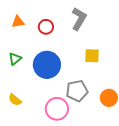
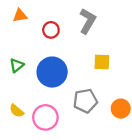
orange triangle: (18, 22) -> (20, 16), moved
pink circle: (57, 109) -> (45, 117), moved

